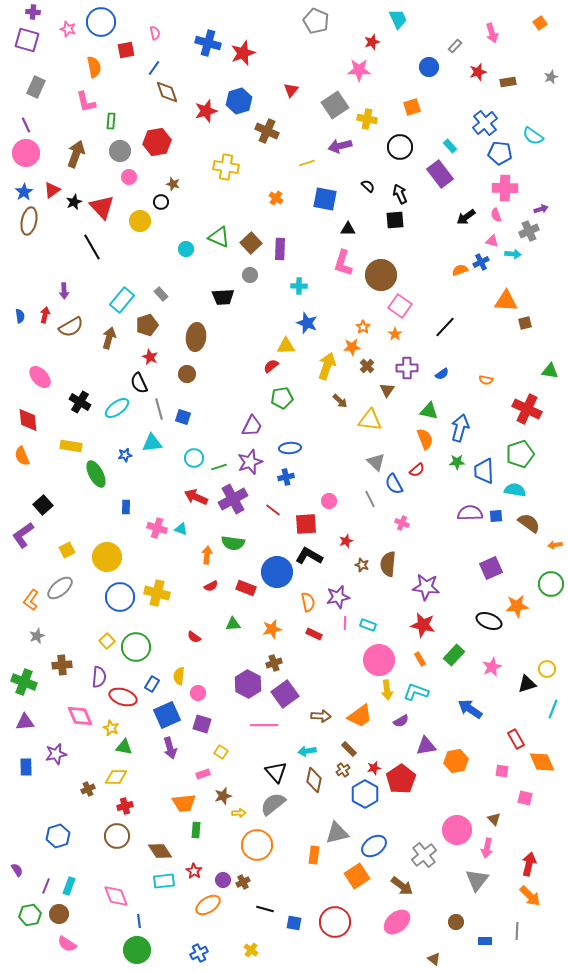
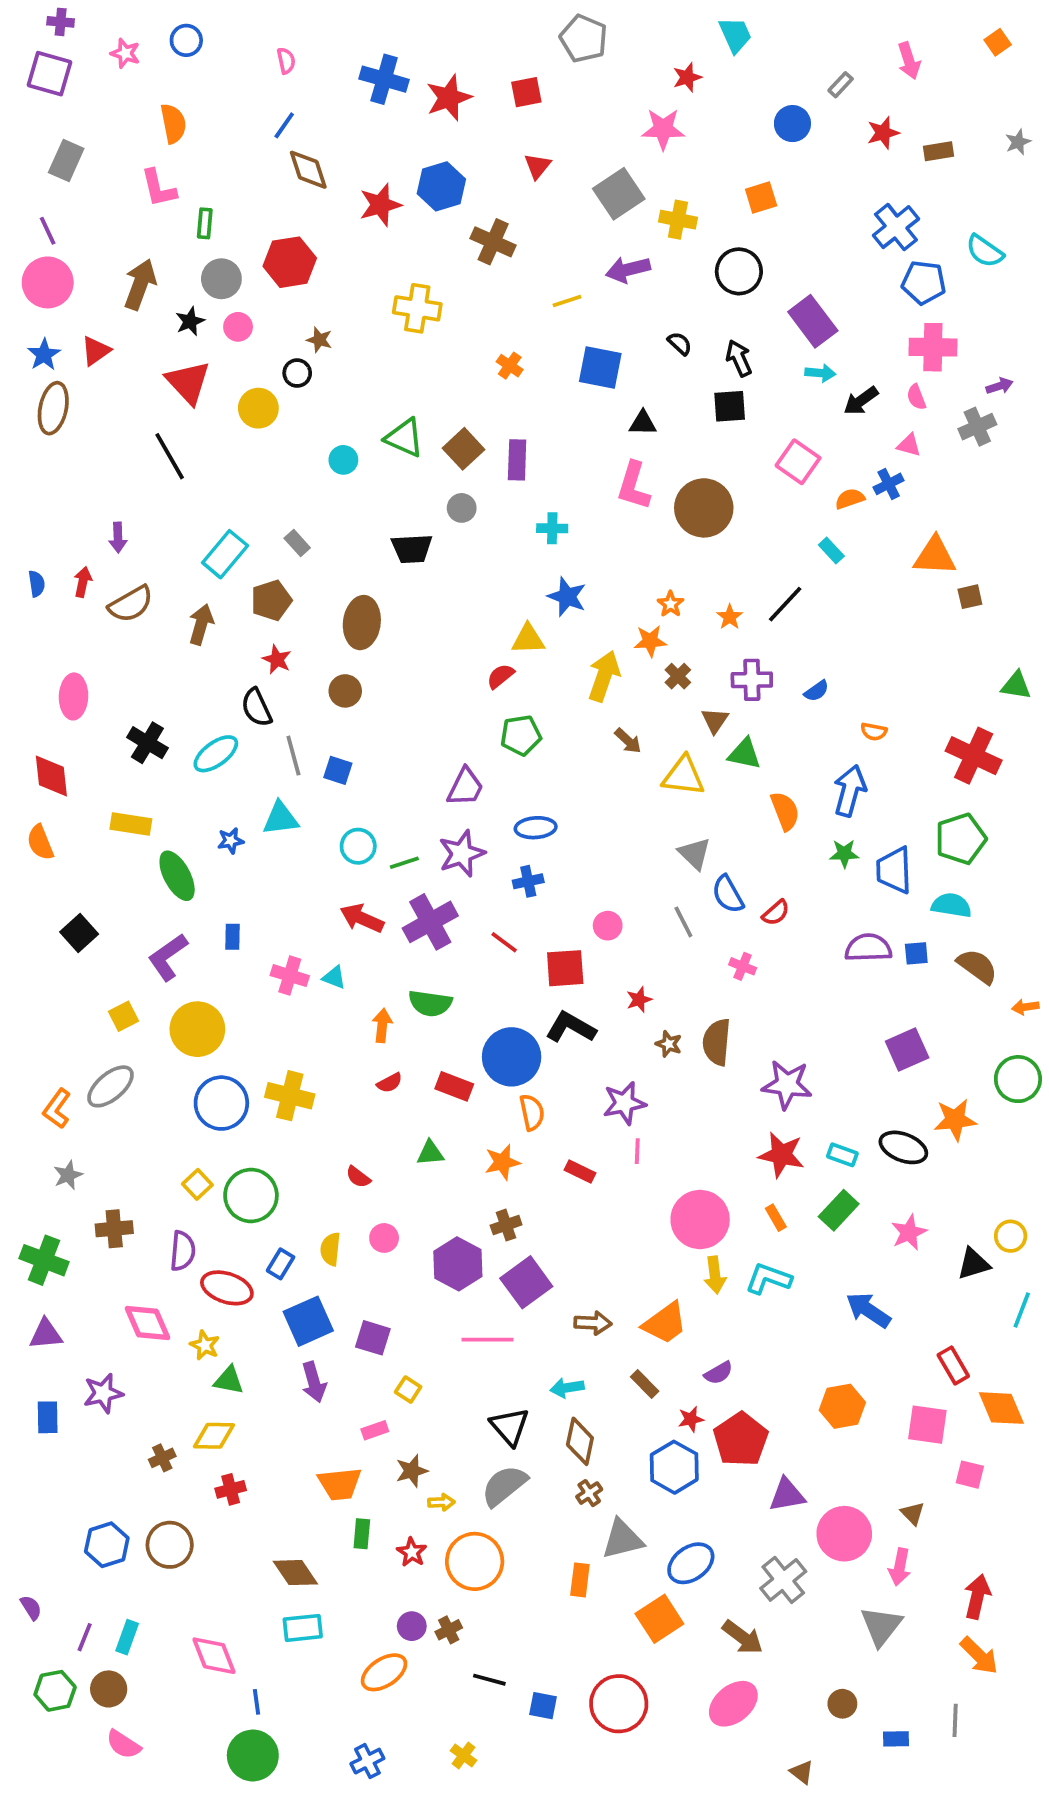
blue circle: (101, 22) -> (186, 40), size x0.6
red square: (126, 50) -> (526, 92), moved
cyan rectangle: (450, 146) -> (831, 550), moved
black star: (74, 202) -> (190, 321), moved
cyan arrow: (513, 254) -> (820, 373), moved
pink square: (400, 306) -> (798, 462), moved
black line: (445, 327) -> (785, 604), moved
pink ellipse: (40, 377) -> (74, 696), turned 45
orange semicircle: (486, 380) -> (874, 732), moved
green triangle: (429, 411) -> (744, 754), moved
red semicircle: (417, 470) -> (776, 913), moved
purple L-shape: (23, 535) -> (168, 957), moved
orange semicircle: (308, 602) -> (532, 1112), moved
cyan rectangle: (368, 625) -> (842, 1155), moved
pink circle: (198, 693) -> (384, 1238), moved
purple semicircle: (401, 721) -> (719, 1373), moved
purple triangle: (426, 746) -> (787, 1495), moved
brown cross: (343, 770) -> (589, 1493), moved
pink square: (502, 771) -> (927, 1425), size x1.6
brown circle: (117, 836) -> (170, 1545), moved
red star: (194, 871) -> (412, 1552), moved

